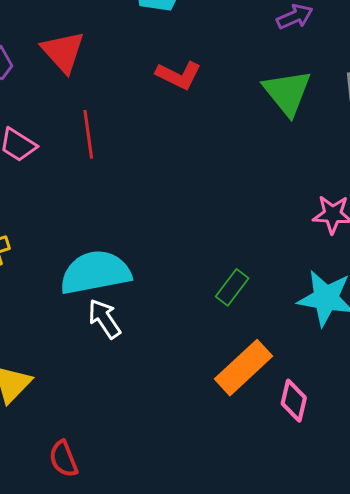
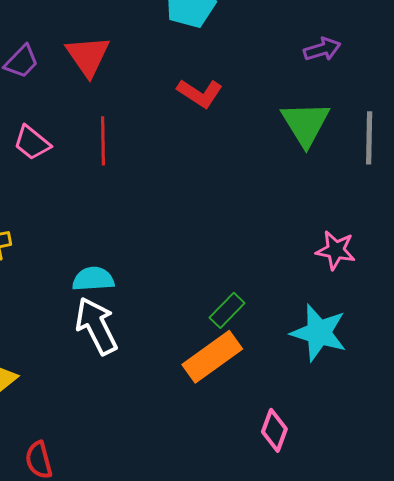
cyan semicircle: (95, 272) -> (93, 279), size x0.6
white arrow: (104, 319) -> (97, 326), size x1.4
orange rectangle: (243, 368) -> (212, 357), moved

